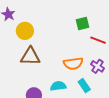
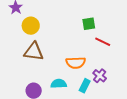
purple cross: (97, 66) -> (100, 76), moved
cyan rectangle: (84, 86) -> (85, 86), turned 56

